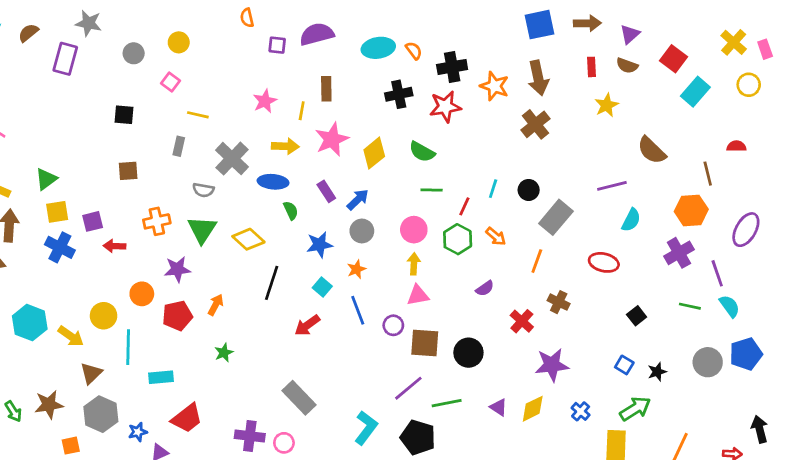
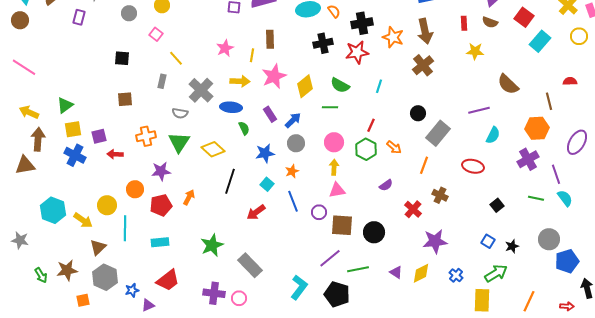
purple rectangle: (65, 59) -> (79, 17), size x0.7
yellow star: (607, 105) -> (475, 51), turned 30
yellow line: (198, 115) -> (176, 58), turned 35
cyan line: (493, 189) -> (379, 86), moved
green line: (432, 190) -> (330, 107), moved
green star: (224, 353) -> (212, 245), moved, size x1.6
blue pentagon: (746, 354) -> (567, 261), moved
cyan rectangle: (161, 377) -> (160, 242), moved

